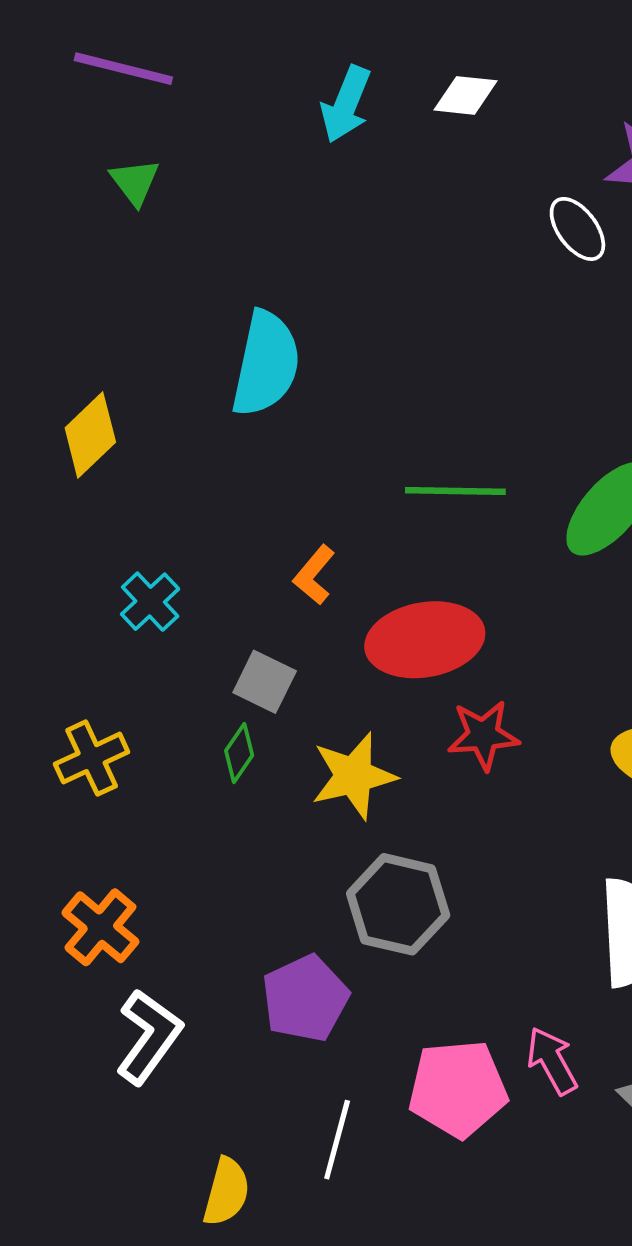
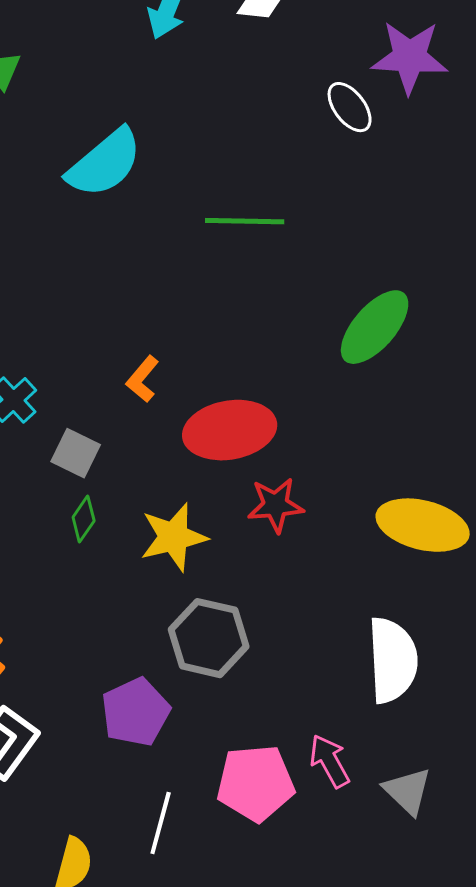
cyan semicircle: (266, 364) -> (105, 163), moved, turned 38
green line: (455, 491) -> (245, 221), moved
gray square: (265, 682) -> (76, 453), moved

